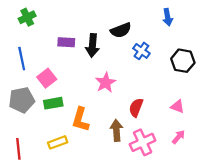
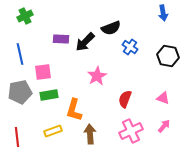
blue arrow: (168, 17) -> (163, 13), moved
black arrow: (92, 45) -> (85, 42), turned 40
pink square: (47, 78) -> (43, 72), turned 30
brown arrow: (116, 130) -> (90, 134), moved

